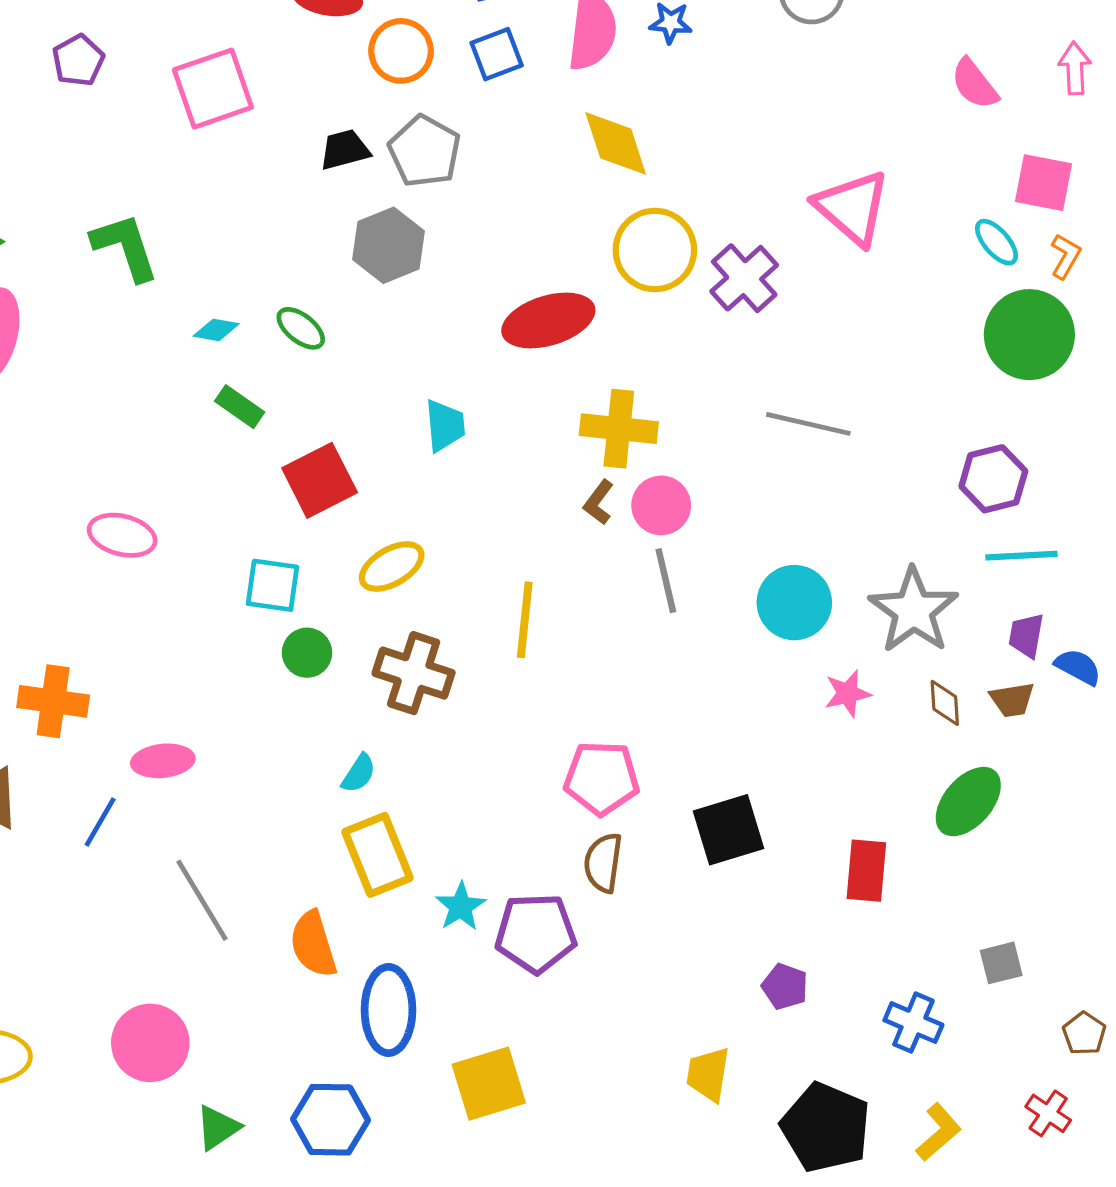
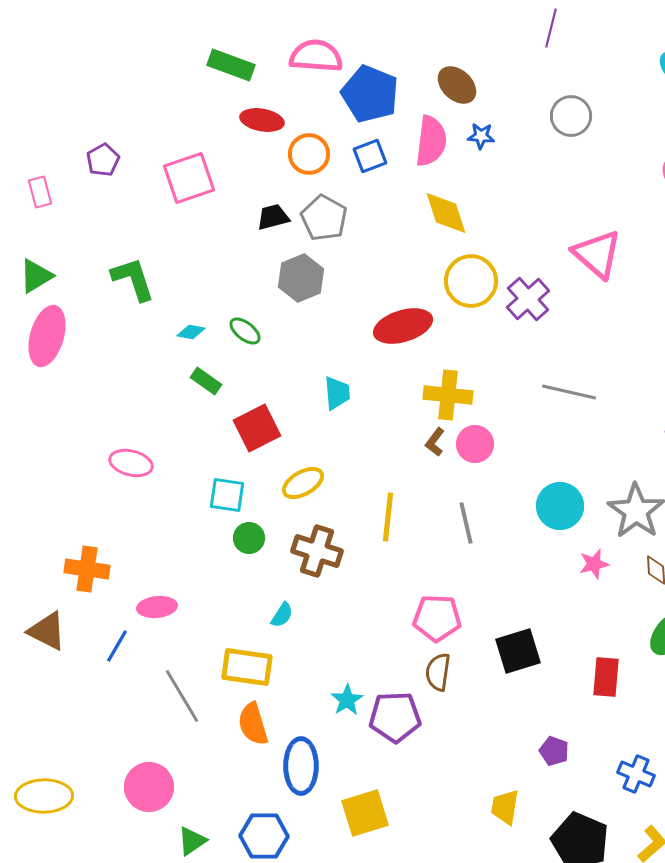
gray line: (666, 581) -> (466, 523), moved
yellow rectangle: (378, 855) -> (247, 667), moved, turned -60

